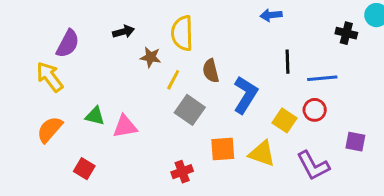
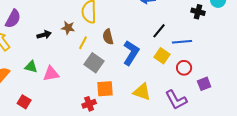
black arrow: (123, 32) -> (44, 35), moved
black line: (288, 62) -> (159, 31), turned 42
red circle: (315, 110) -> (184, 68), moved
yellow square: (285, 120) -> (162, 56), moved
purple square: (355, 142) -> (204, 84), turned -32
orange square: (223, 149) -> (105, 89), moved

